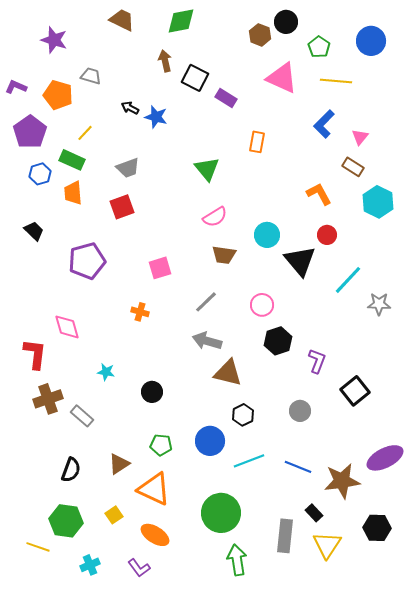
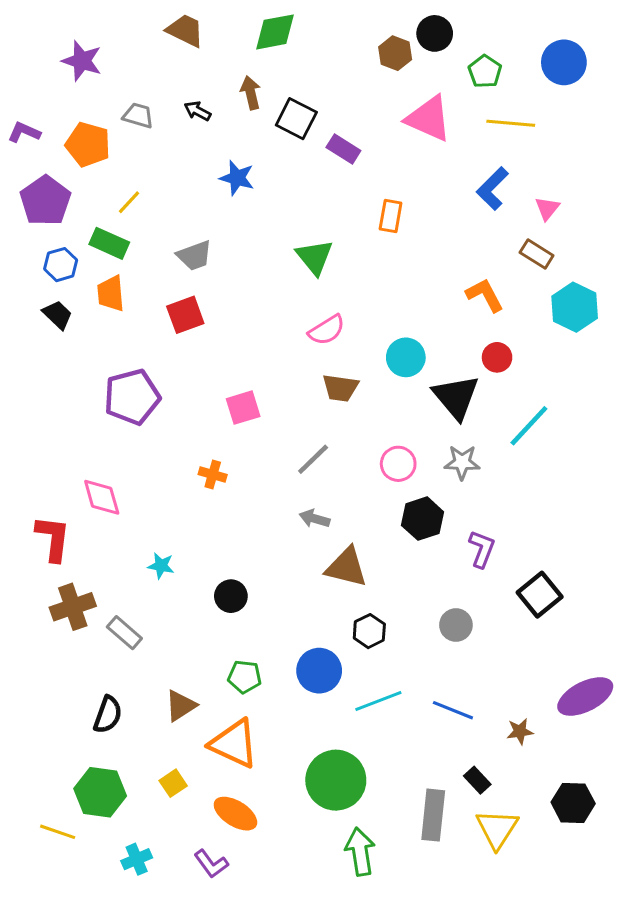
black arrow: (130, 108) -> (197, 111), moved
black trapezoid: (34, 231) -> (58, 315), moved
gray star: (379, 304) -> (462, 462), moved
gray arrow: (207, 341) -> (315, 519), size x0.7
brown star: (342, 481) -> (520, 731), size x0.5

